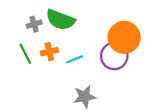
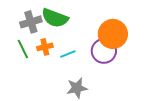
gray cross: (34, 24) -> (31, 22), size x1.5

